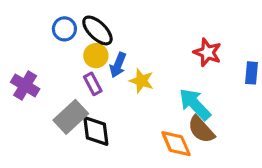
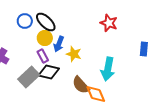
red star: (207, 52) -> (109, 23), moved
cyan arrow: (195, 104) -> (108, 69), turned -125
brown semicircle: (201, 129) -> (81, 85), moved
black diamond: (96, 131) -> (49, 72), moved, turned -70

